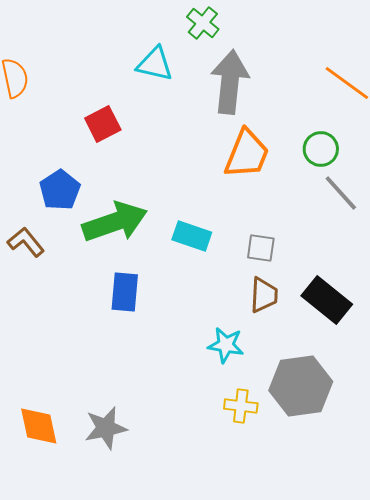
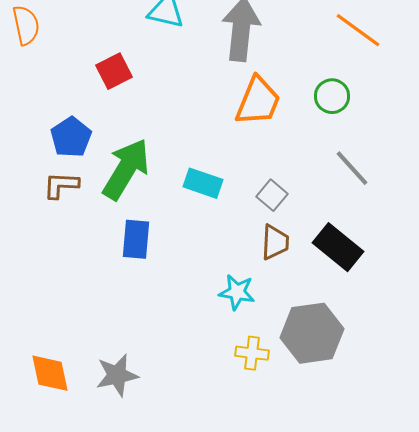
gray line: (341, 193) -> (352, 168), moved
green arrow: (115, 222) -> (126, 169), turned -40
brown L-shape: (26, 242) -> (61, 185), moved, turned -48
gray square: (261, 248) -> (272, 195), turned 32

